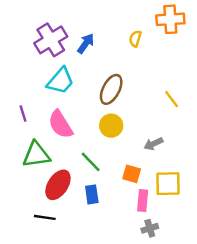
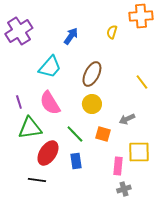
purple cross: (51, 40) -> (19, 31), moved
purple line: (23, 114) -> (19, 102), moved
orange square: (132, 174) -> (103, 134), moved

